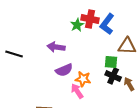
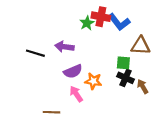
blue L-shape: (107, 24) -> (119, 22), turned -75
black line: (14, 54) -> (35, 53), moved
pink arrow: (77, 91) -> (76, 94), moved

